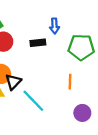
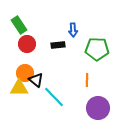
black triangle: (13, 82) -> (36, 80), turned -35
purple circle: (82, 113) -> (98, 108), size x1.5

